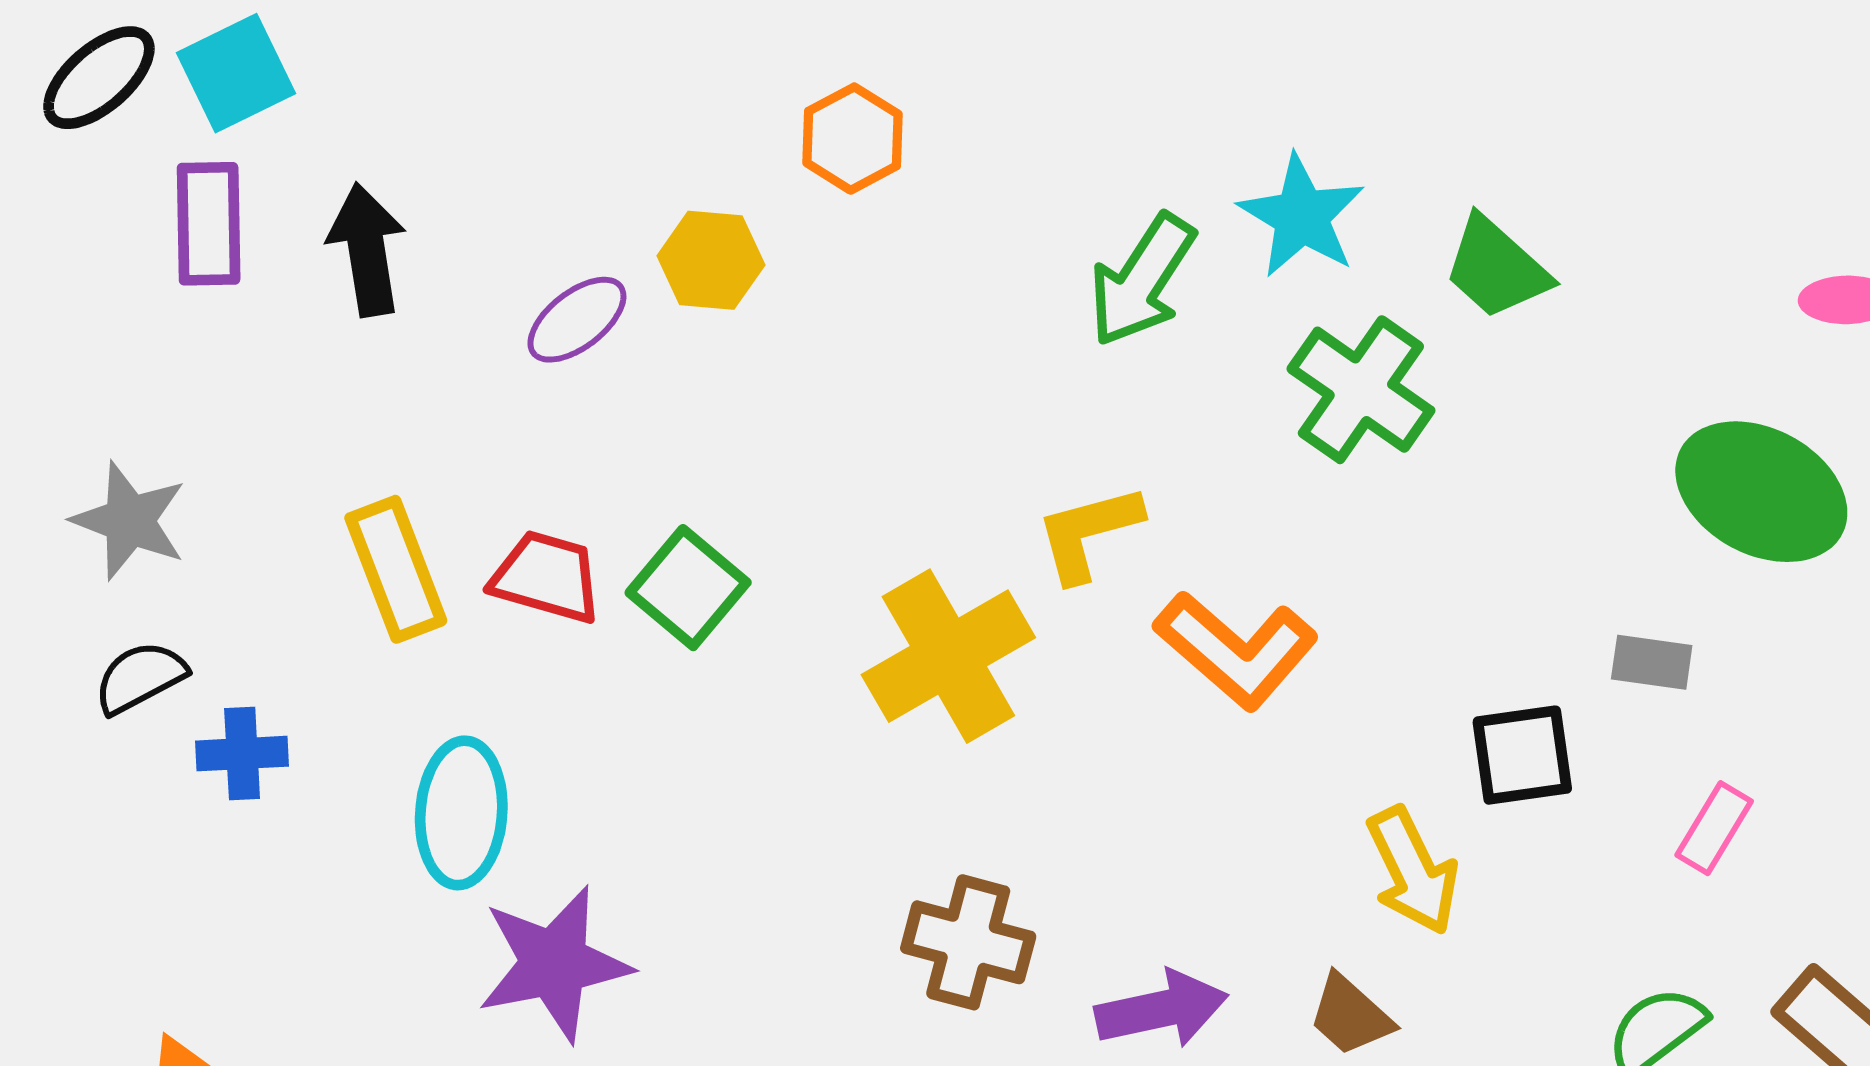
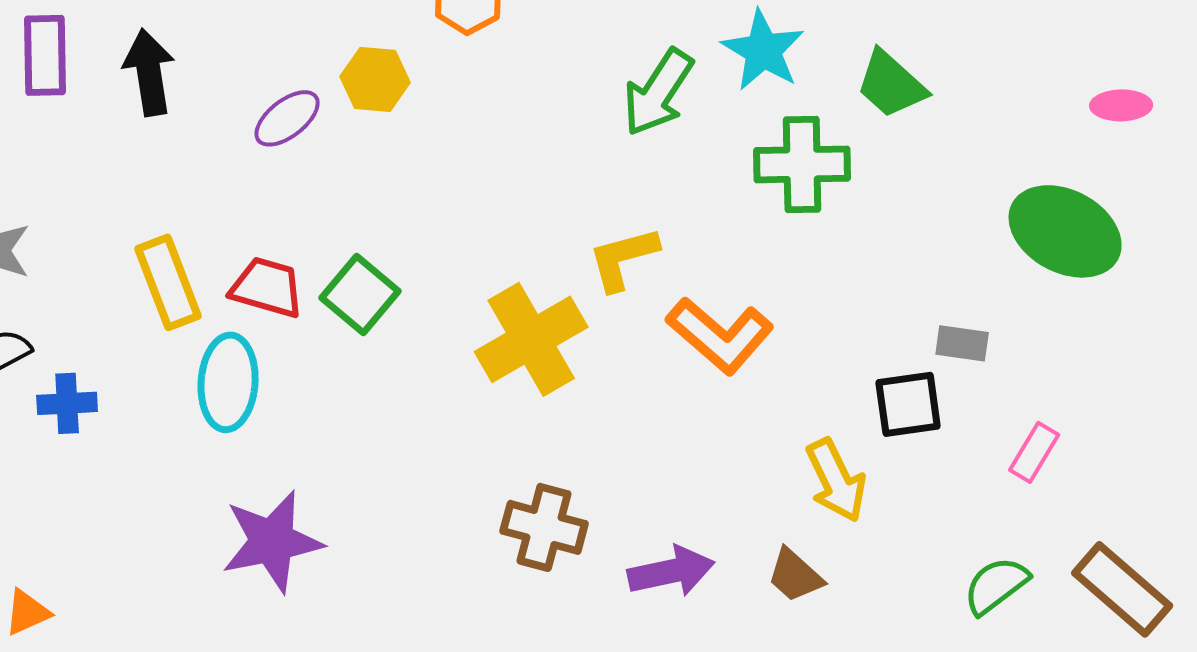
green cross: (1361, 390) -> (802, 164), turned -36
gray rectangle: (1652, 662) -> (962, 343), moved
cyan ellipse: (461, 813) -> (228, 382), moved

